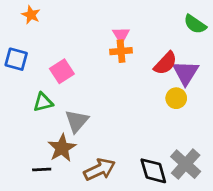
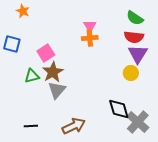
green semicircle: (195, 24) -> (135, 18), moved
red semicircle: (165, 63) -> (134, 37), moved, turned 54
brown star: (62, 148) -> (53, 72), moved
black diamond: (153, 171) -> (119, 109), moved

